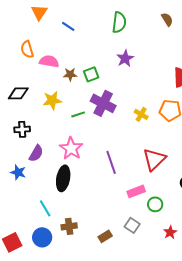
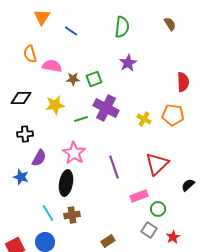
gray square: (132, 225) -> (149, 230), moved
brown cross: (69, 226) -> (72, 215), moved

